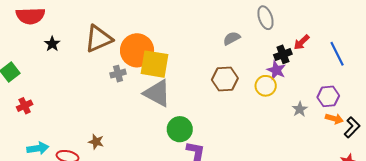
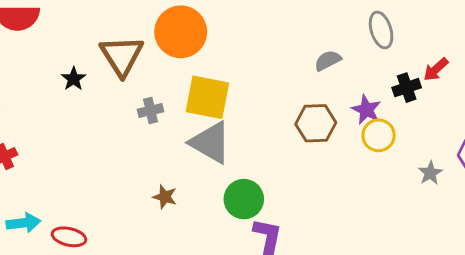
brown triangle: (98, 39) -> (122, 56), turned -40
black star: (52, 44) -> (74, 79), moved
orange circle: (137, 50) -> (181, 32), moved
purple star: (276, 70) -> (366, 110), moved
brown star: (96, 142) -> (165, 197), moved

